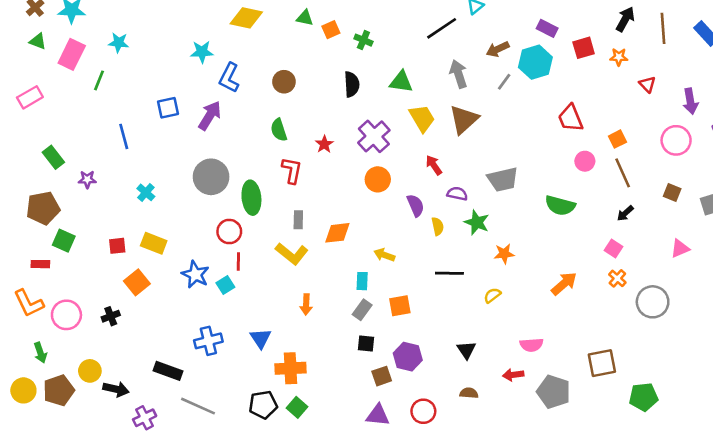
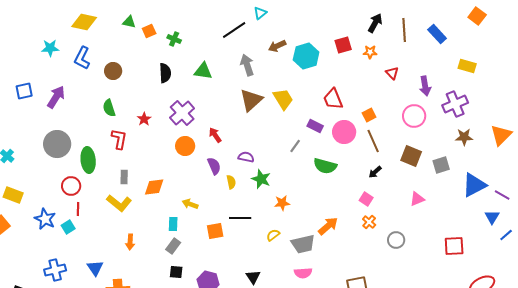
purple rectangle: (547, 28) -> (315, 126), moved
blue L-shape: (229, 78) -> (82, 58), moved
gray line: (504, 82) -> (295, 146), moved
yellow trapezoid: (422, 118) -> (283, 99), moved
pink circle: (585, 161) -> (344, 132), size x1.5
red arrow: (434, 165) -> (215, 135), moved
gray trapezoid: (503, 179) -> (303, 244), moved
brown square: (672, 192) -> (411, 156), size x1.5
gray circle: (653, 302) -> (396, 240), size x0.7
orange square: (400, 306) -> (215, 231), moved

